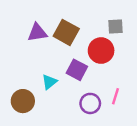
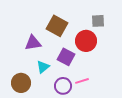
purple triangle: (37, 32) -> (33, 43), moved
pink line: (115, 96) -> (82, 81), moved, turned 56
purple circle: (90, 103) -> (63, 86), moved

